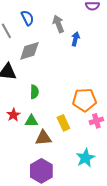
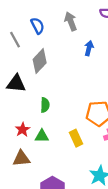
gray arrow: (58, 24) -> (71, 21), moved
gray diamond: (29, 51) -> (40, 61), turned -30
brown triangle: (43, 138) -> (21, 158), moved

